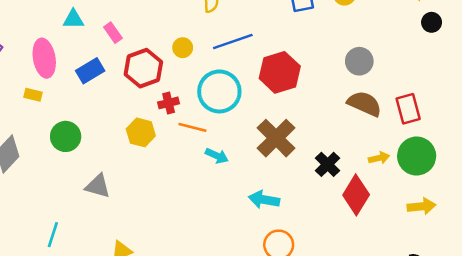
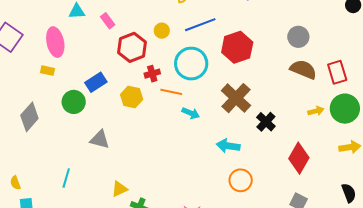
blue rectangle: (90, 71) -> (96, 82), moved
black cross: (328, 164) -> (266, 122), moved
red diamond: (356, 195) -> (299, 158), moved

